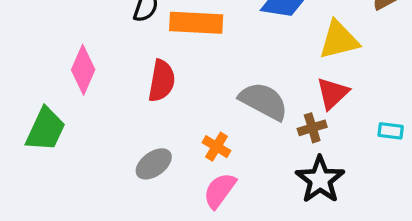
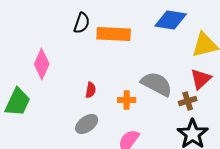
red semicircle: (162, 81) -> (91, 90), moved, size x0.6
orange cross: (216, 147) -> (127, 100), moved, turned -30

